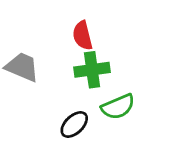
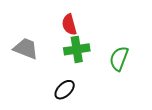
green semicircle: (118, 107) -> (119, 59), moved, turned 135

